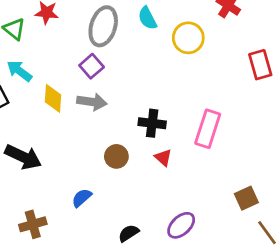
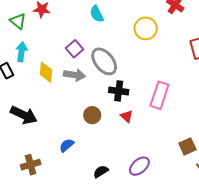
cyan semicircle: (147, 18) -> (97, 14), moved
gray ellipse: (103, 26) -> (104, 61), moved, turned -56
cyan arrow: (19, 71) -> (22, 52), turned 60

